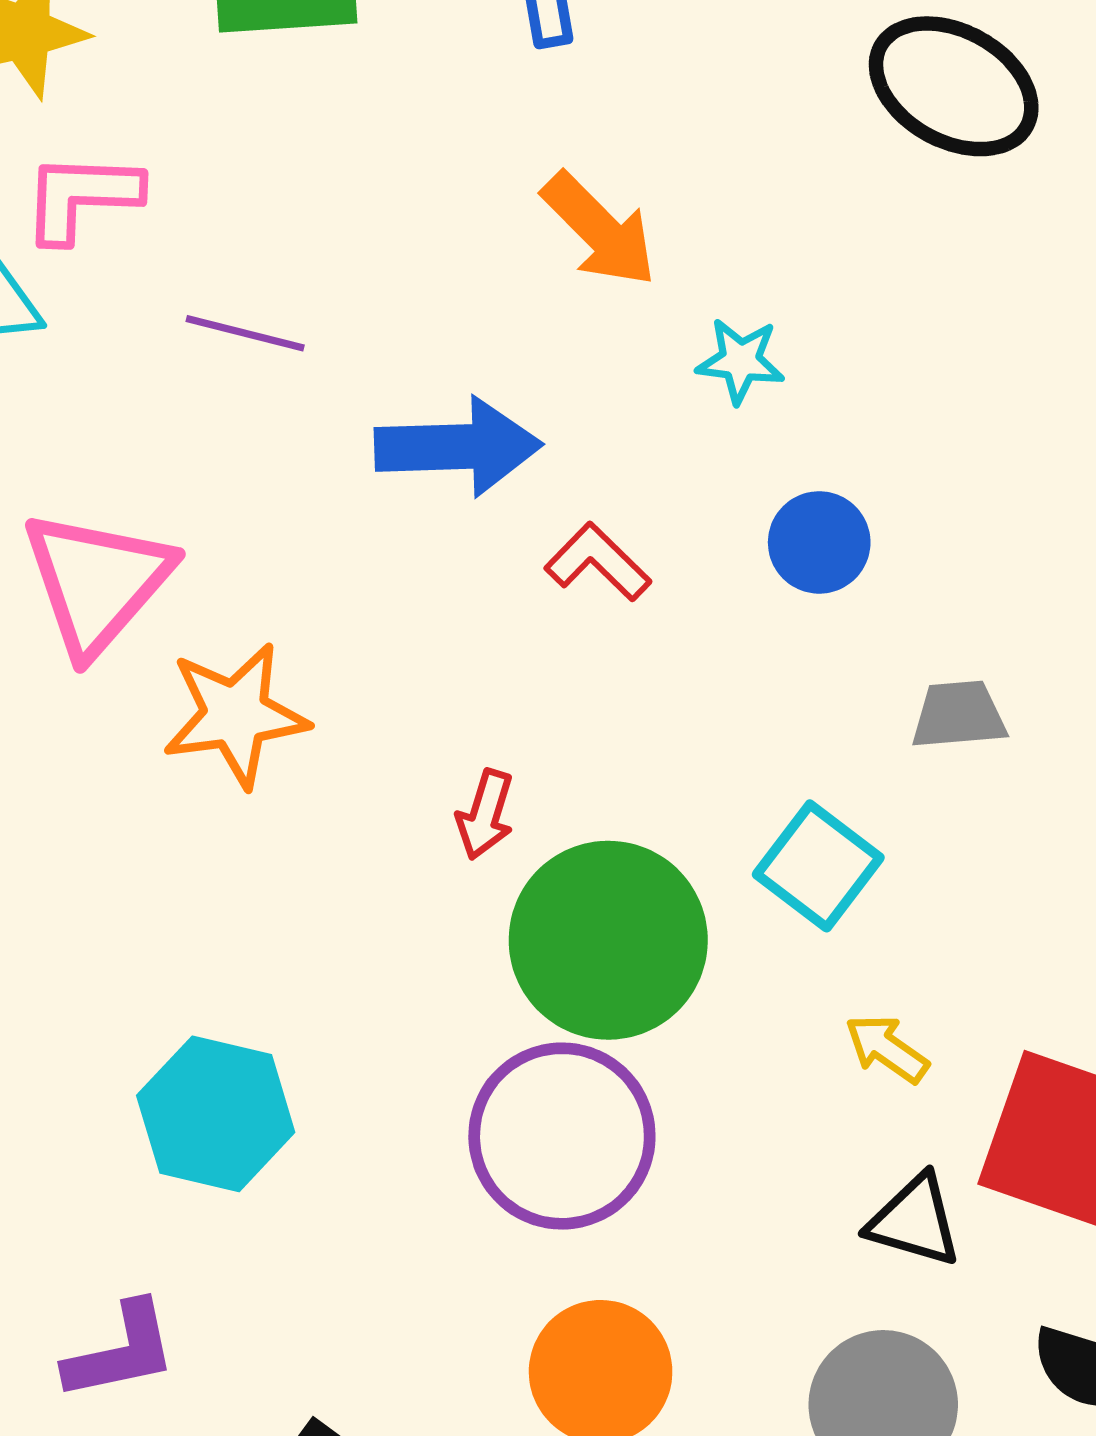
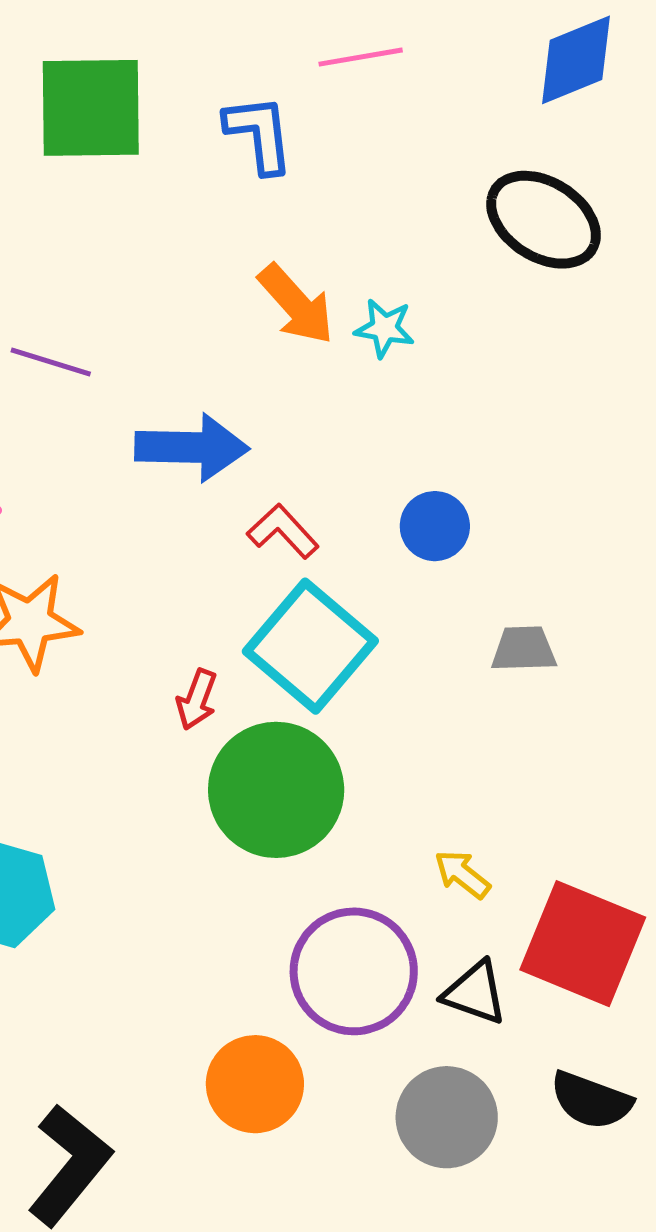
cyan star: (740, 361) -> (384, 328), moved
cyan square: (818, 866) -> (310, 646), moved, size x1.5
purple circle: (562, 1136) -> (354, 971), moved

